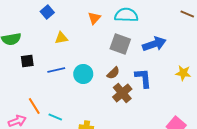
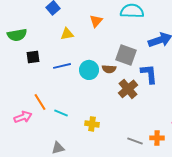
orange triangle: (94, 18) -> (96, 21), moved
gray square: (120, 44) -> (126, 55), moved
brown semicircle: (113, 73) -> (109, 69), moved, turned 48

